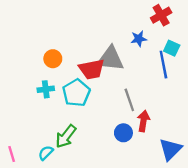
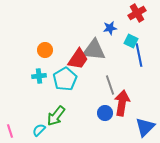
blue star: (139, 39) -> (110, 28), moved
cyan square: (172, 48) -> (131, 41), moved
red trapezoid: (92, 69) -> (78, 59), turned -45
red arrow: (143, 121) -> (122, 103), size x1.4

